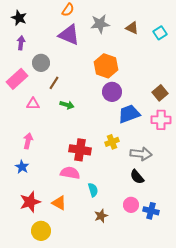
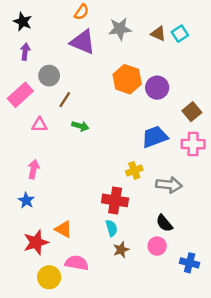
cyan square: (160, 33) -> (180, 34), moved
purple circle: (112, 92) -> (157, 88), moved
red cross: (80, 150) -> (115, 200), moved
pink semicircle: (70, 173) -> (77, 263), moved
black semicircle: (137, 177) -> (164, 223), moved
orange triangle: (59, 203) -> (63, 229), moved
blue cross: (151, 211) -> (190, 263), moved
brown star: (101, 216) -> (121, 250), moved

